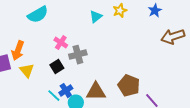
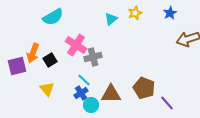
pink cross: (61, 43) -> (76, 45), size x1.5
black square: (57, 67) -> (50, 60), moved
yellow triangle: (27, 71) -> (47, 89), moved
cyan line: (54, 96) -> (84, 80), moved

